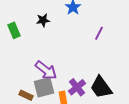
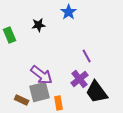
purple line: (99, 33) -> (87, 56), moved, turned -56
purple cross: (77, 87) -> (80, 79), moved

